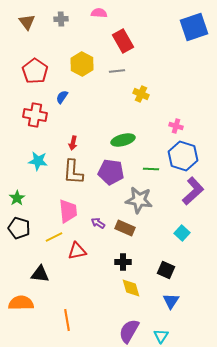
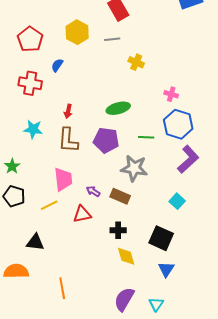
red triangle: (77, 251) -> (82, 214), moved
black square: (166, 270) -> (161, 238), size x1.4

